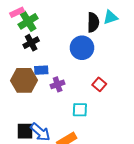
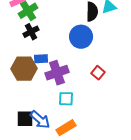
purple cross: (58, 84) -> (57, 73), size x1.6
cyan square: (80, 110) -> (66, 99), moved

